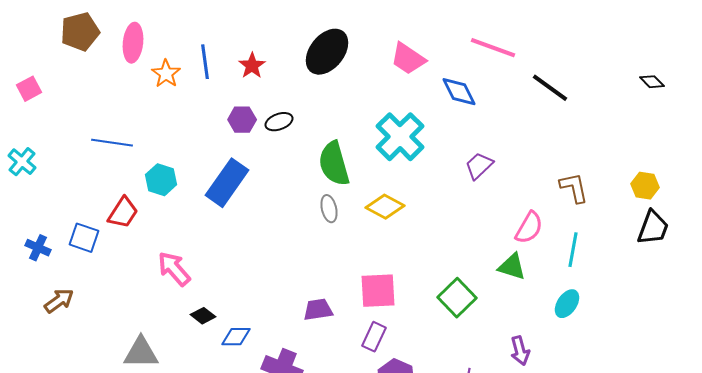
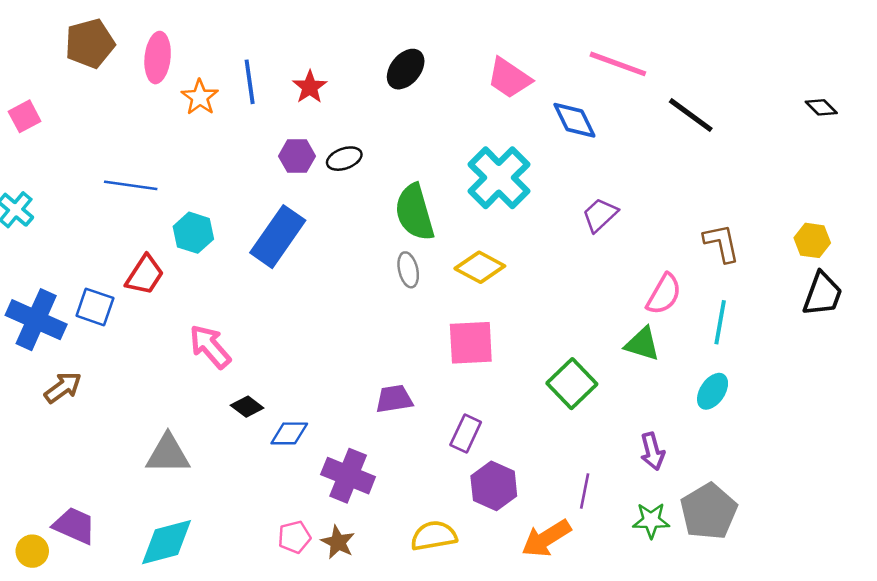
black ellipse: (327, 52) -> (406, 69), size x0.7
blue cross: (38, 248) -> (36, 320), size x1.8
pink square: (378, 291) -> (471, 343), moved

